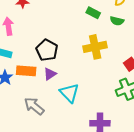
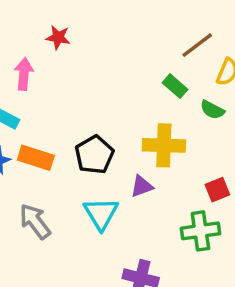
black pentagon: (47, 50) -> (94, 155), moved
purple triangle: (50, 74) -> (142, 186), moved

